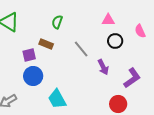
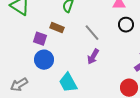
purple square: (29, 55) -> (40, 39), turned 32
purple arrow: (103, 67) -> (93, 57), moved, turned 56

